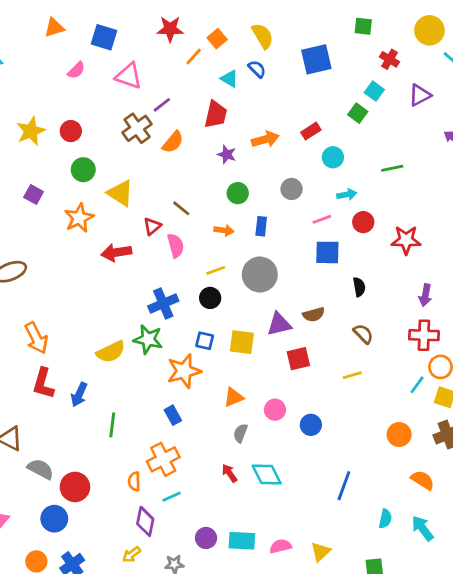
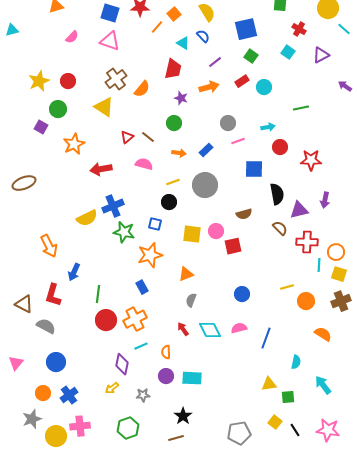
blue square: (104, 37) -> (110, 13), moved
purple line: (162, 105) -> (215, 62), moved
green square: (358, 113) -> (251, 56), moved
cyan circle: (333, 157) -> (264, 87), moved
green circle: (83, 170) -> (58, 109), moved
yellow triangle: (120, 193) -> (104, 107), moved
green circle: (238, 193) -> (174, 123), moved
pink line: (322, 219) -> (238, 141), moved
red triangle: (152, 226) -> (127, 137), moved
blue rectangle: (261, 226) -> (206, 150), turned 40
pink semicircle: (176, 246) -> (144, 164), turned -60
black semicircle: (359, 287) -> (277, 194), size x1.5
blue cross: (163, 303) -> (113, 206), moved
purple triangle: (279, 324) -> (299, 210), moved
red cross: (424, 335) -> (307, 242), moved
orange arrow: (36, 338) -> (49, 246), moved
blue square: (205, 341) -> (155, 224), moved
yellow semicircle: (111, 352) -> (87, 218), moved
yellow line: (352, 375) -> (287, 287), moved
red L-shape: (43, 383) -> (53, 295), moved
cyan line: (417, 385) -> (319, 265), turned -32
pink circle: (275, 410) -> (216, 231), moved
orange semicircle: (134, 481) -> (166, 352), moved
red circle: (75, 487) -> (106, 320), moved
cyan arrow: (423, 528) -> (323, 385), moved
pink semicircle: (280, 546) -> (239, 328), moved
yellow triangle: (320, 552) -> (269, 384), moved, turned 35

